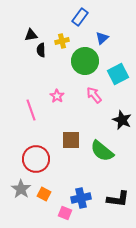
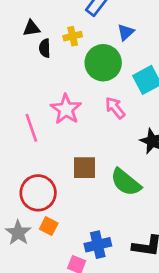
pink star: (57, 96) -> (66, 109), size x1.6
orange square: (44, 194) -> (49, 226), moved

